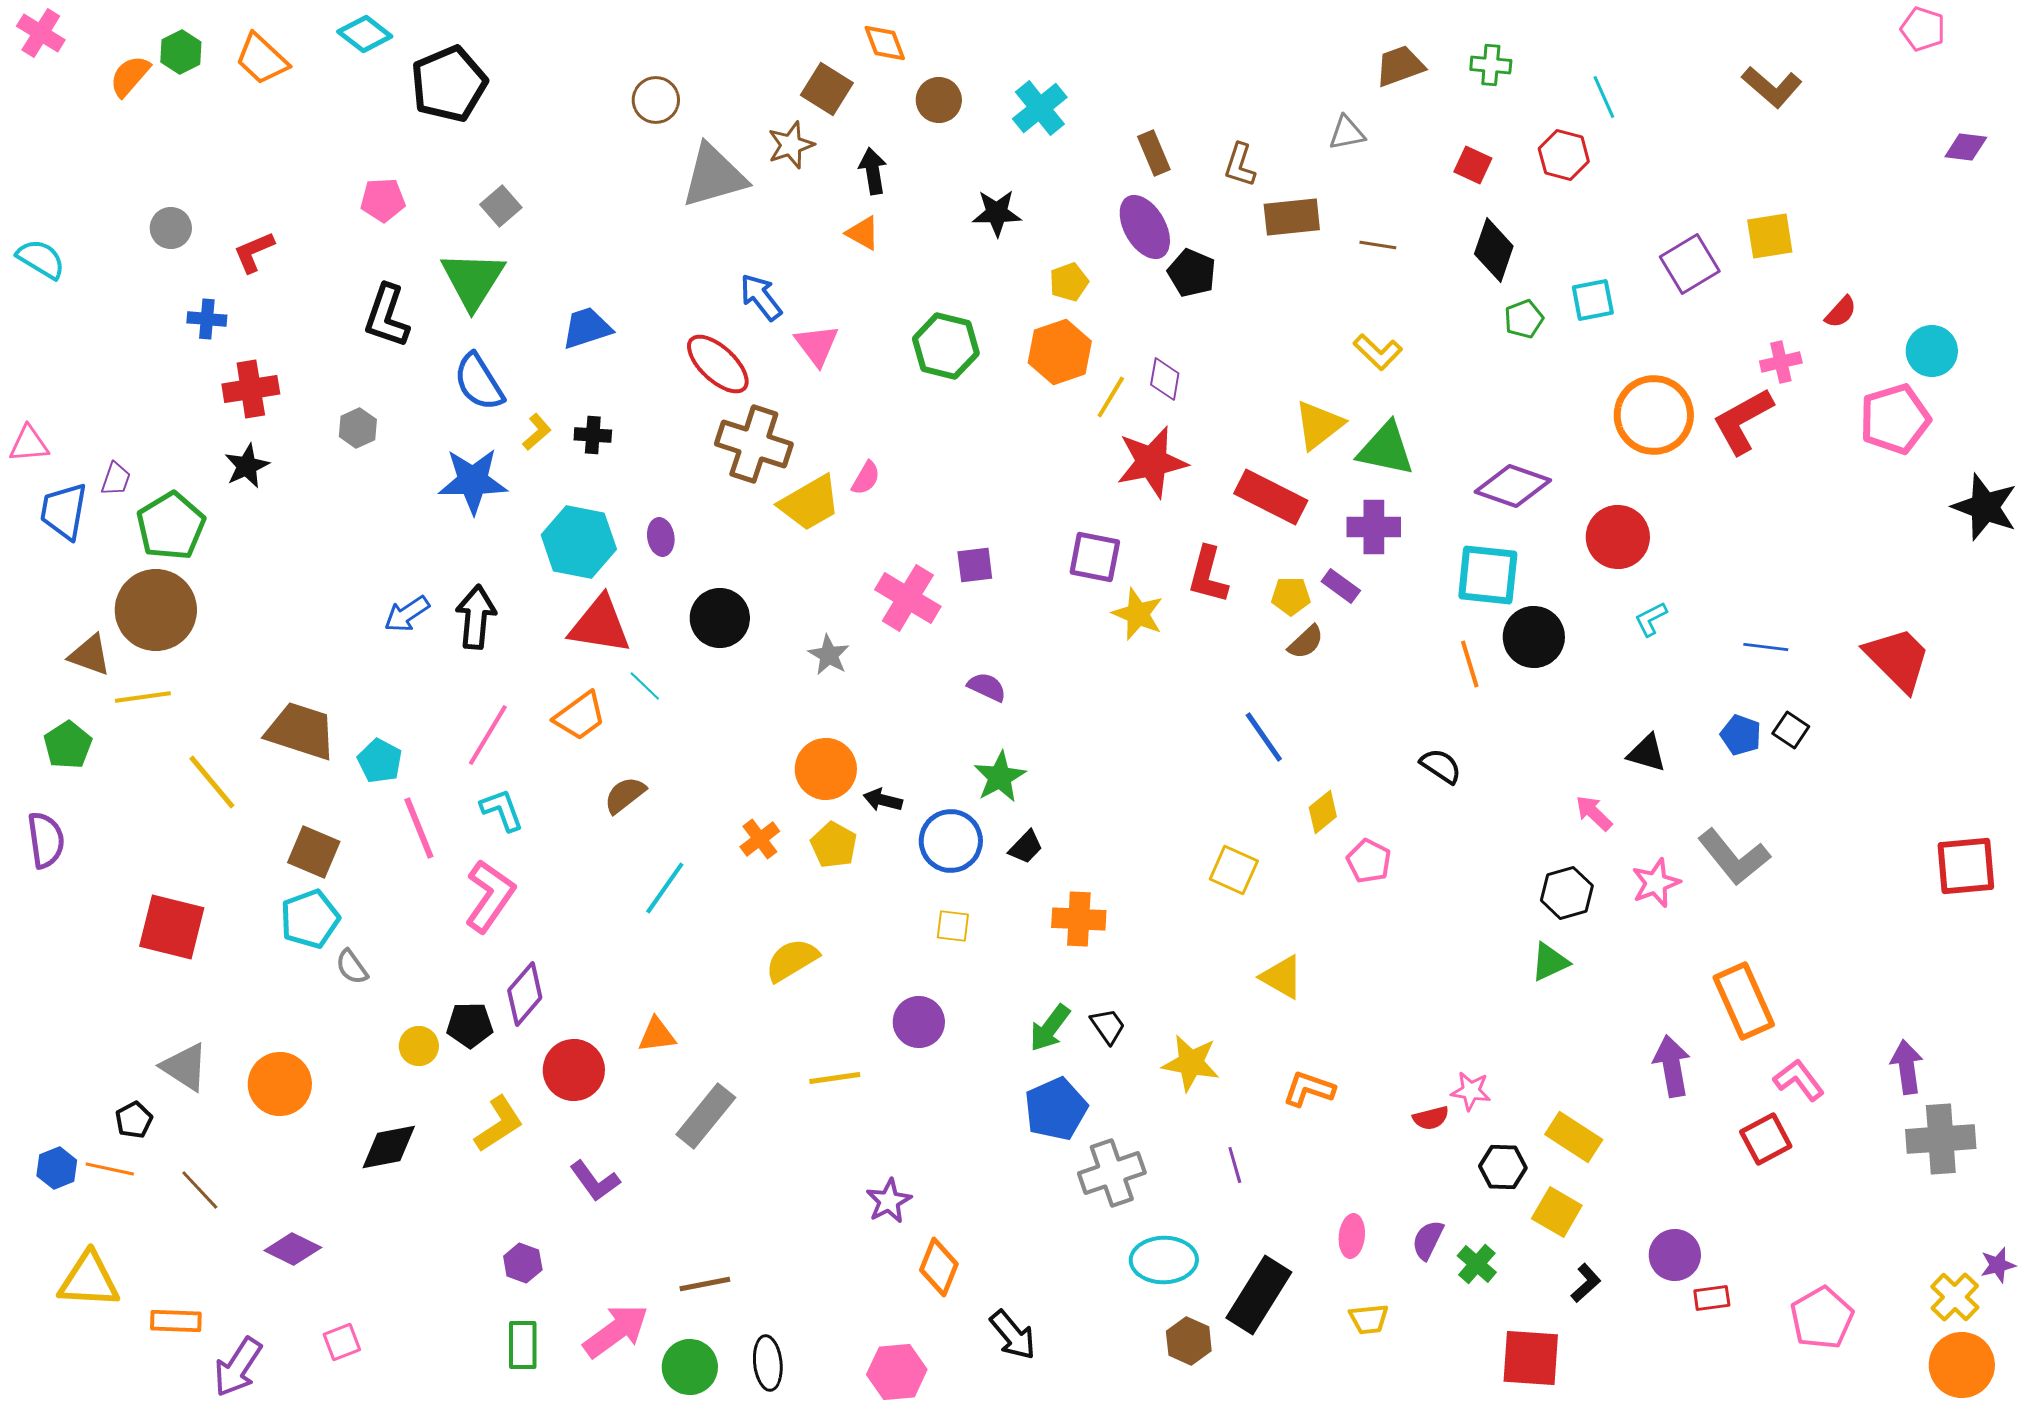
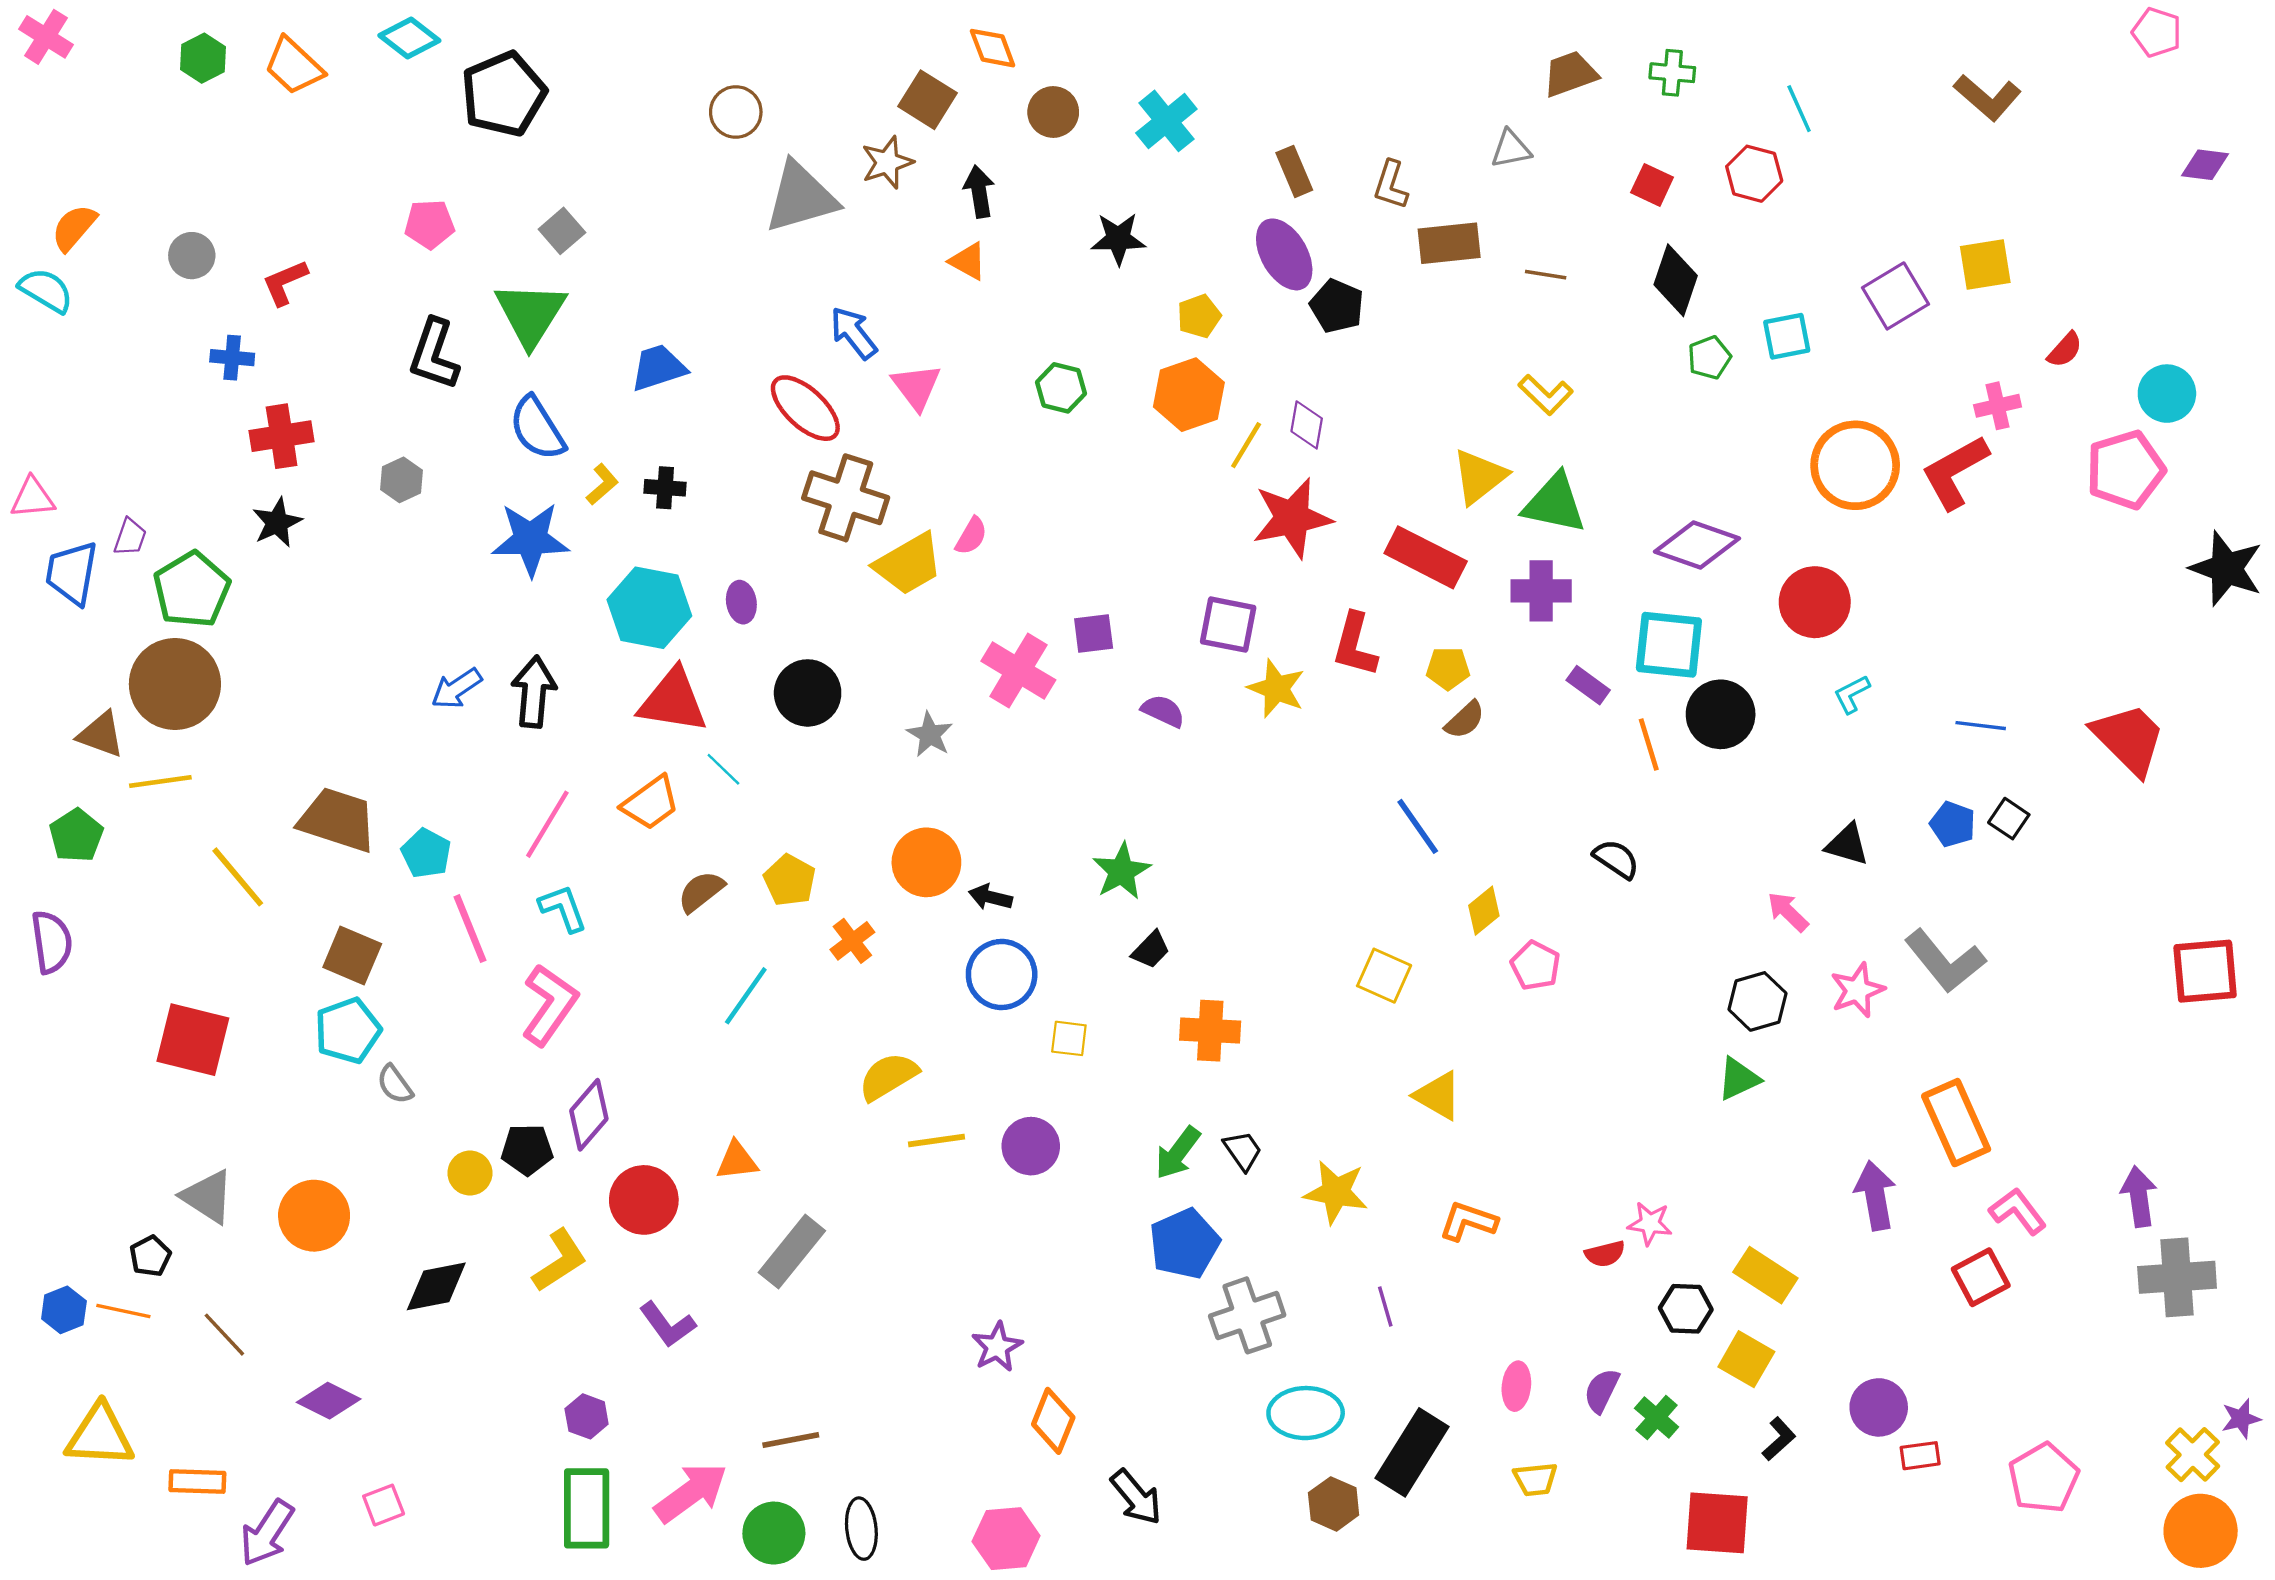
orange semicircle: (130, 76) -> (74, 228), moved
green hexagon: (946, 346) -> (1061, 388), size x0.7
purple rectangle: (1341, 586) -> (1588, 685), moved
purple semicircle: (987, 687) -> (1163, 711), moved
blue circle: (951, 841) -> (1002, 975), moved
yellow pentagon: (834, 845) -> (790, 880), moved
yellow line: (835, 1078) -> (937, 1140), moved
green rectangle: (523, 1345) -> (587, 1508), size x1.5

